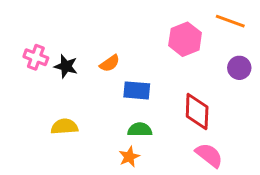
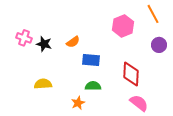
orange line: (230, 21) -> (153, 14), turned 42
orange star: (129, 157) -> (78, 103), moved

